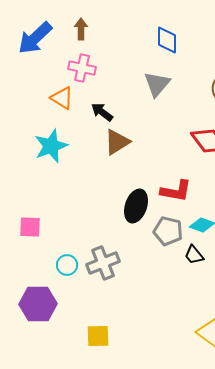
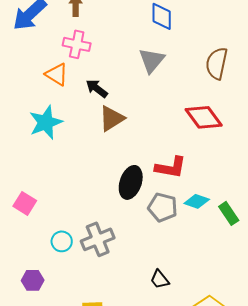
pink square: (30, 227) -> (25, 203), turned 30
black trapezoid: (194, 255) -> (160, 279), moved
purple hexagon: (38, 304) -> (33, 280), size x0.6

